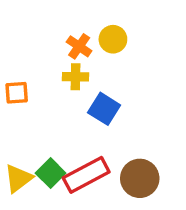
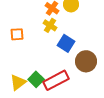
yellow cross: (76, 77) -> (50, 25), turned 32
brown circle: (140, 178) -> (86, 61), moved

